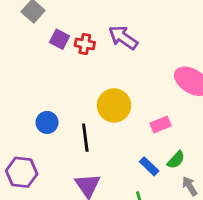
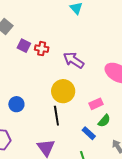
purple arrow: (123, 38) -> (74, 60), moved
black line: (85, 138) -> (56, 116), moved
green semicircle: (176, 160) -> (104, 121), moved

